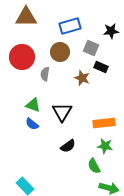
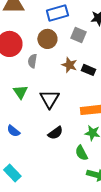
black rectangle: (101, 67) -> (88, 70), moved
green triangle: (33, 105) -> (20, 92), turned 35
blue semicircle: (32, 124) -> (13, 131), moved

